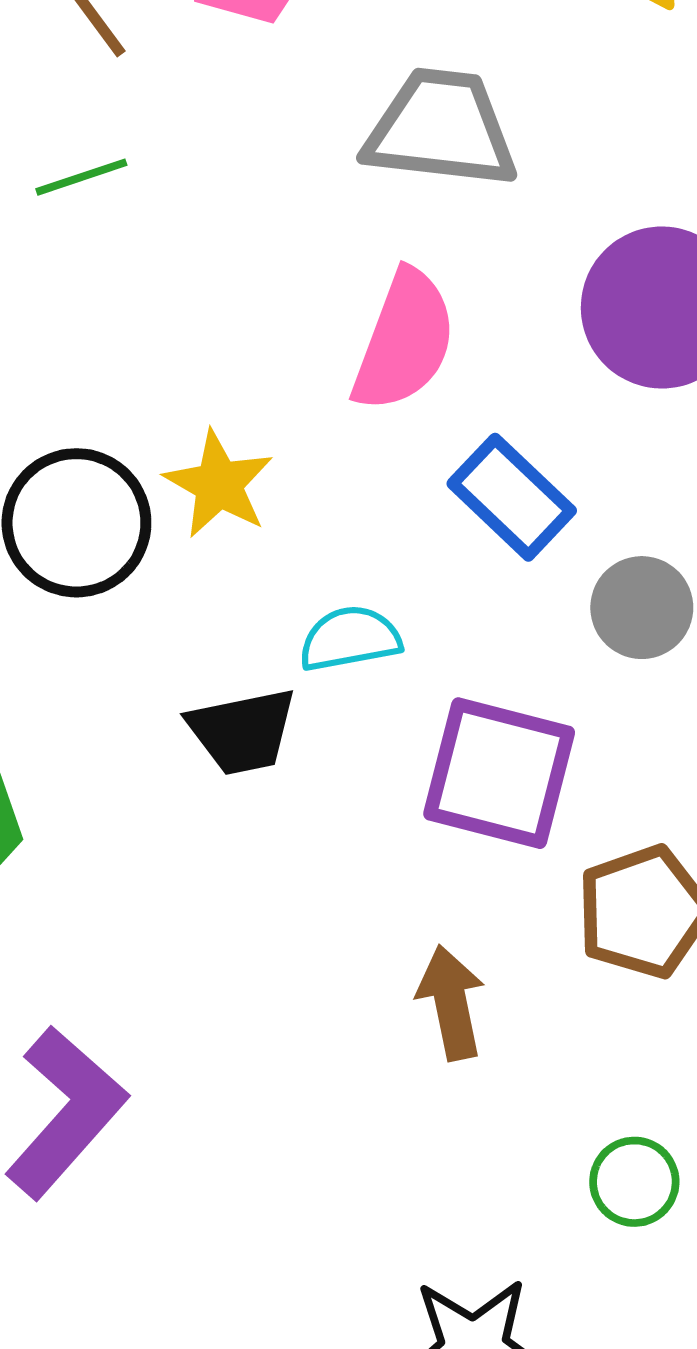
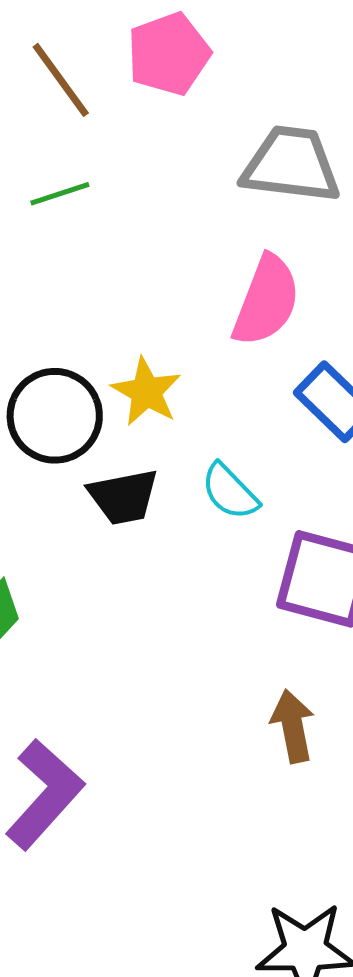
cyan semicircle: (350, 639) -> (230, 492), turned -124
black trapezoid: (242, 731) -> (123, 497), moved

